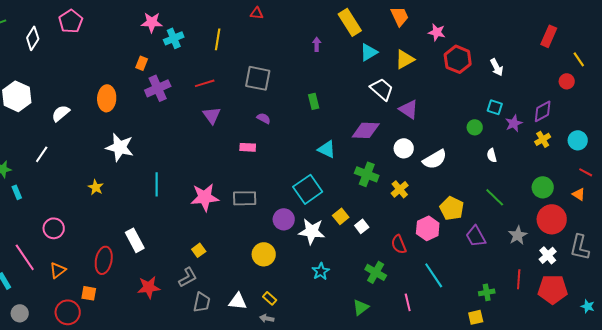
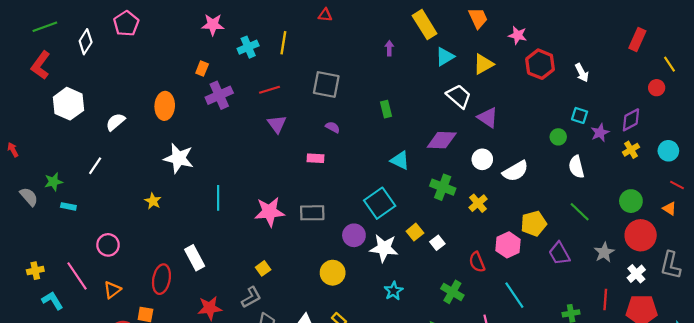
cyan cross: (174, 38) -> (248, 47), moved
white semicircle: (492, 155) -> (576, 167), size x1.5
cyan rectangle: (17, 192) -> (68, 206), turned -56
yellow pentagon: (452, 208) -> (534, 224), turned 30

